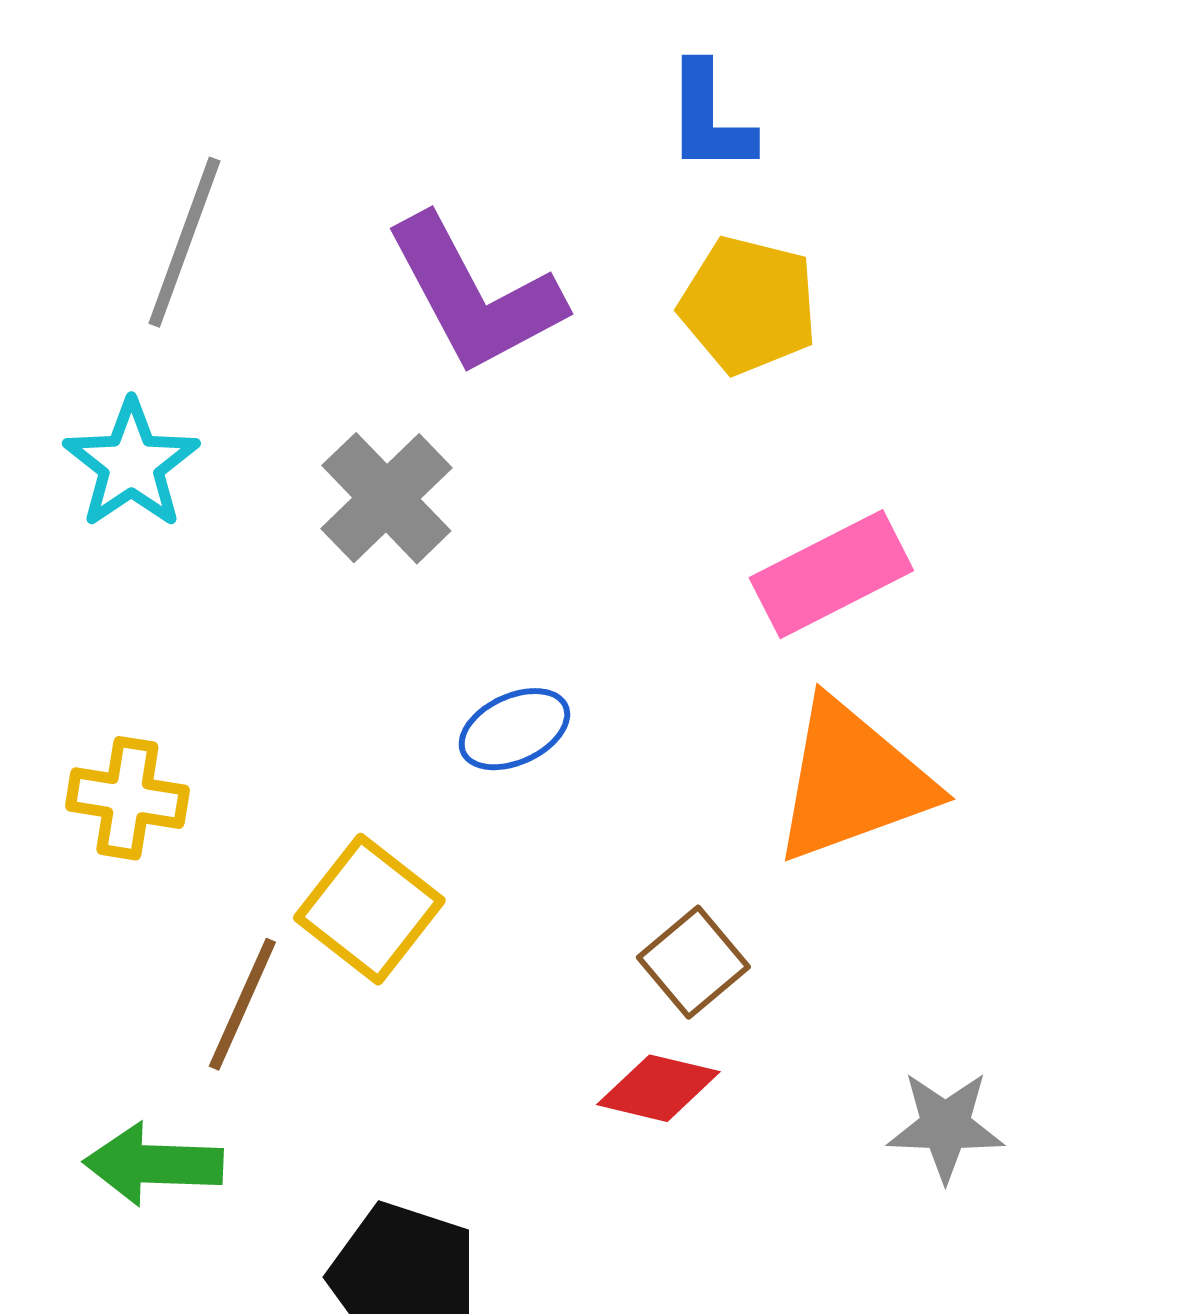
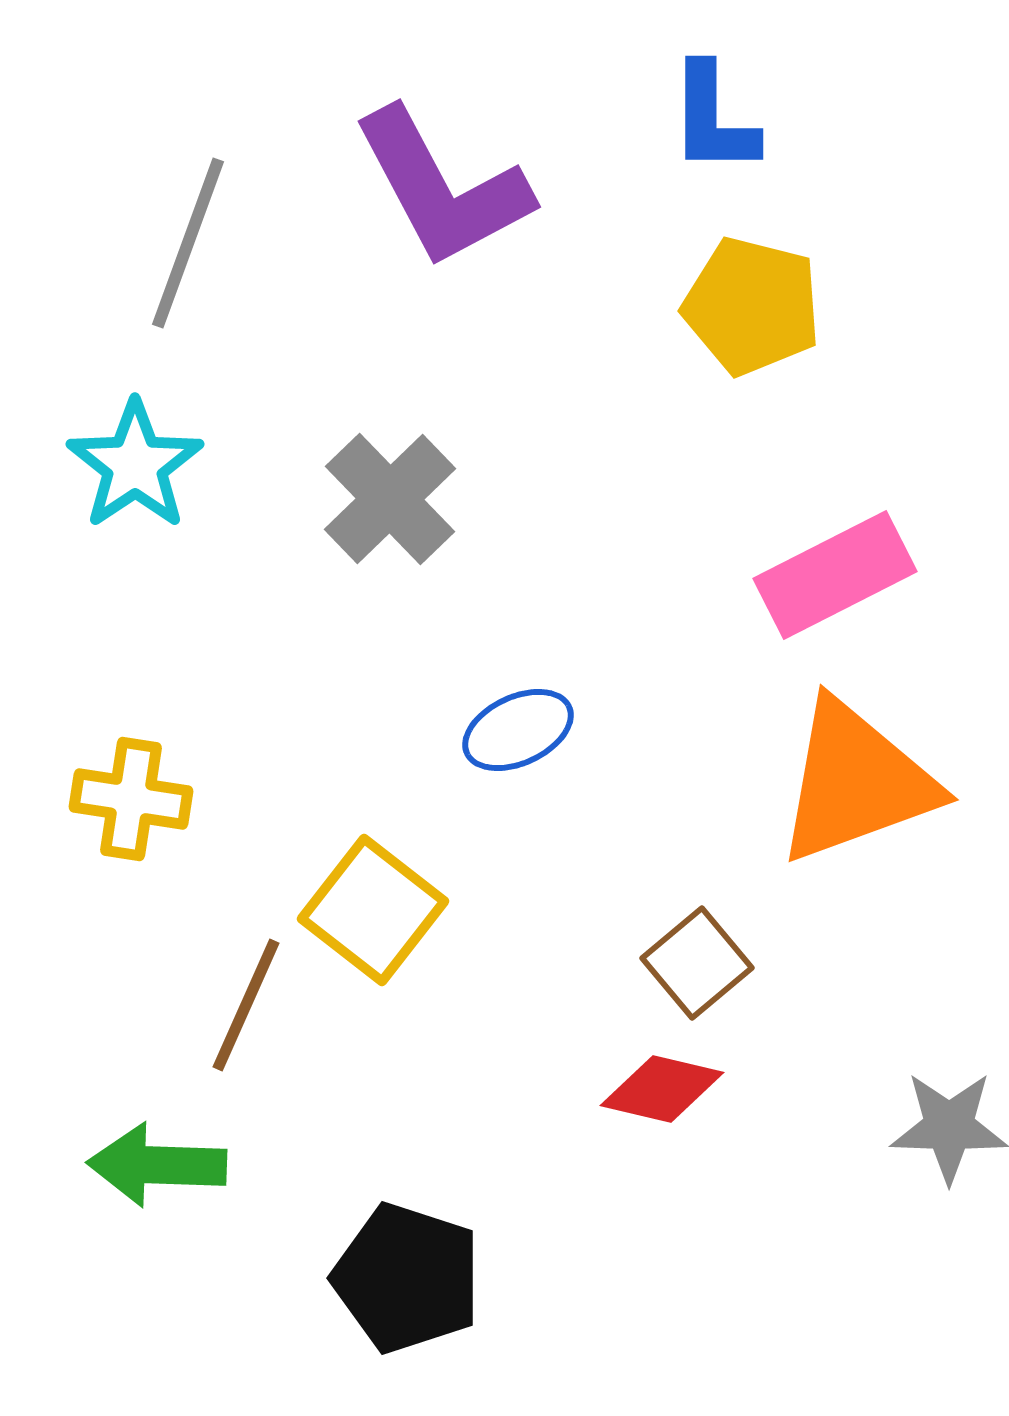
purple L-shape: (474, 295) -> (442, 188), moved

